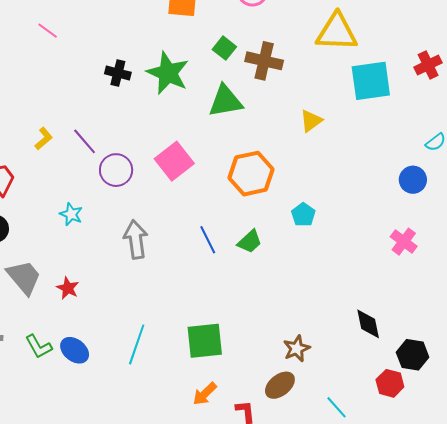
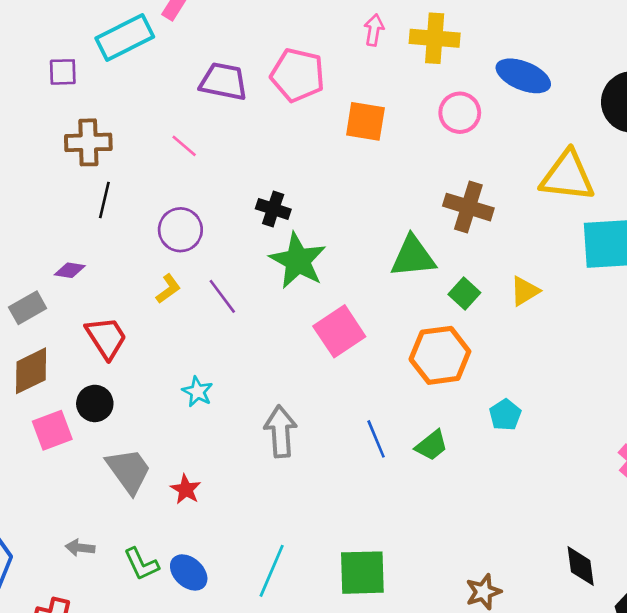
green square: (224, 48) -> (464, 293), moved
green star: (168, 73) -> (298, 261), moved
purple circle: (116, 170) -> (180, 230), moved

